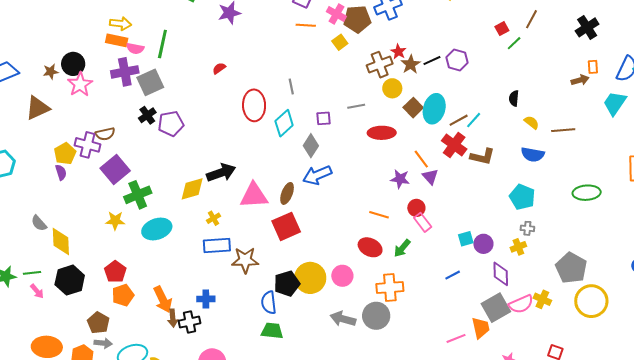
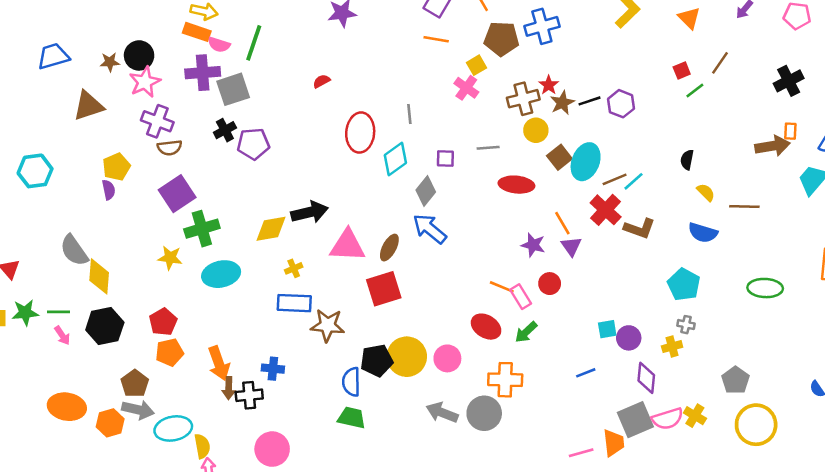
pink cross: (336, 14) -> (466, 88), moved
brown arrow: (580, 80) -> (773, 146), size x1.5
purple cross: (88, 145) -> (157, 121), moved
blue arrow: (317, 175) -> (430, 229), turned 56
pink rectangle: (423, 222) -> (521, 297), moved
gray semicircle: (39, 223) -> (74, 250), size x1.5
gray pentagon: (571, 268) -> (735, 380), size x0.7
gray arrow: (103, 343) -> (138, 410), size x1.4

